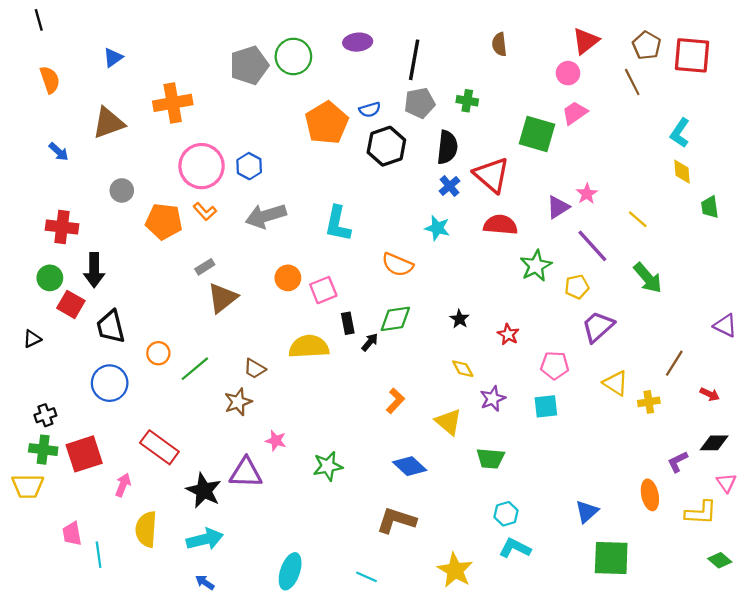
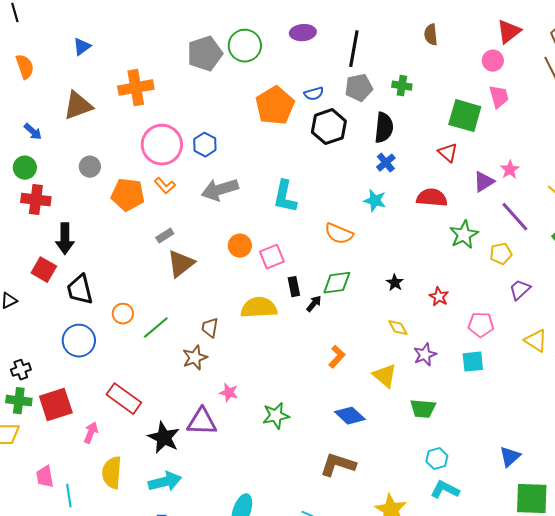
pink trapezoid: (575, 113) -> (499, 97), turned 110
red triangle: (492, 175) -> (448, 153), moved, size x0.6
green circle: (50, 278) -> (25, 168), moved
purple trapezoid: (598, 327) -> (520, 290), size x0.7
brown trapezoid: (255, 369) -> (210, 328), turned 70

